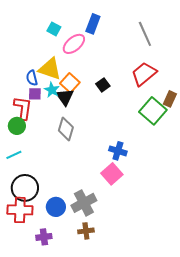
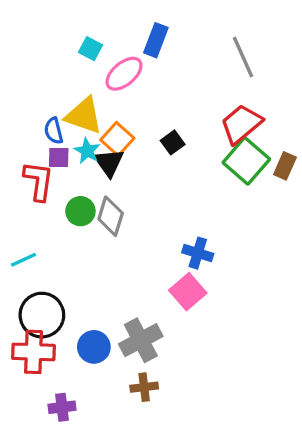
green square: (153, 111) -> (246, 161), moved
green circle: (17, 126) -> (80, 211), moved
purple cross: (44, 237) -> (62, 407), moved

